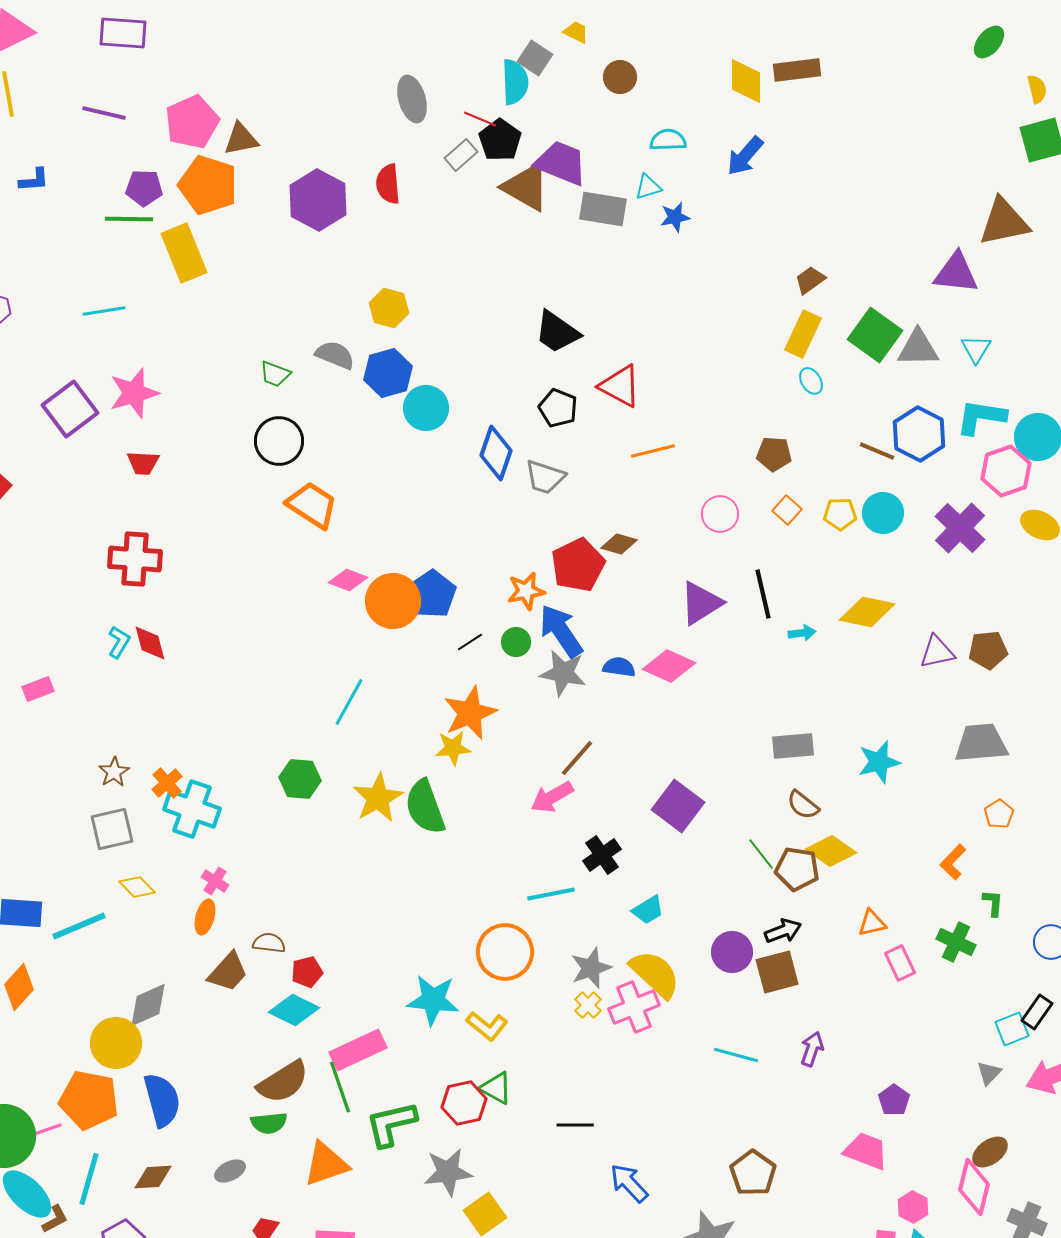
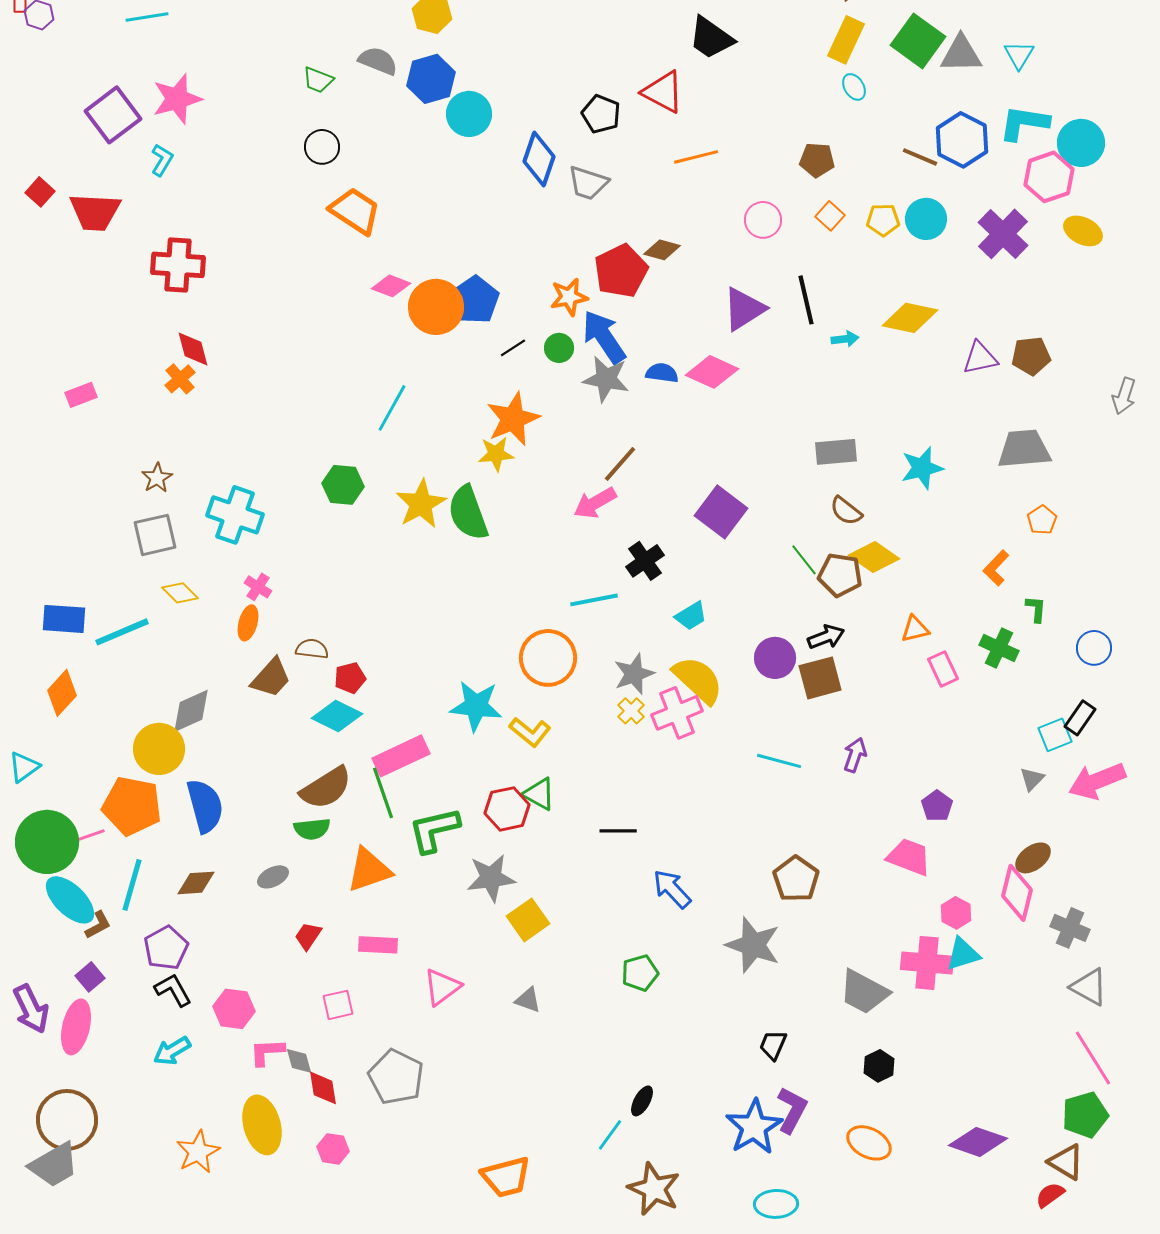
black trapezoid: (557, 332) -> (711, 38), moved
black circle: (279, 441) -> (322, 147), size x0.7
red trapezoid: (143, 463) -> (95, 212), moved, size x1.6
cyan L-shape: (119, 642) -> (162, 160), moved
orange cross: (167, 783) -> (180, 379), moved

